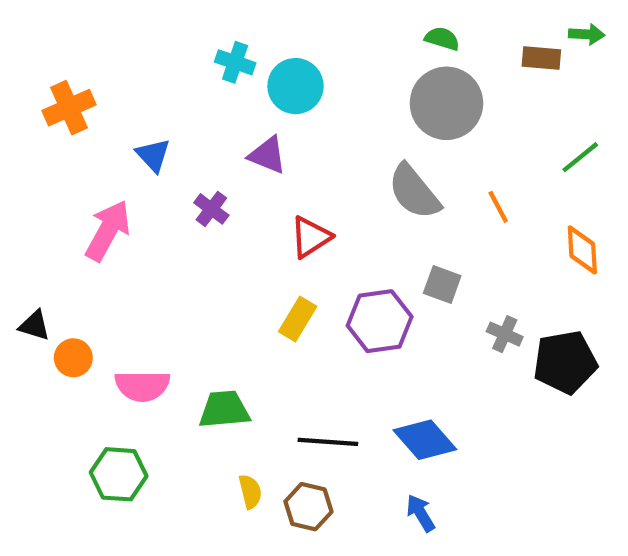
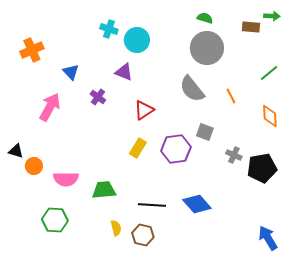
blue arrow: (421, 513) -> (268, 238), moved, size x1.4

